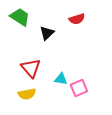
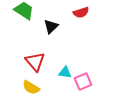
yellow semicircle: (27, 94) -> (31, 87), turned 42

